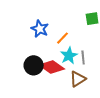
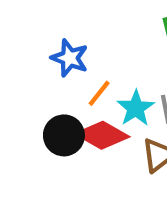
orange line: (62, 38) -> (99, 93), moved

